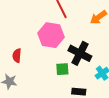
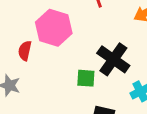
pink hexagon: (51, 35) -> (54, 28), moved

